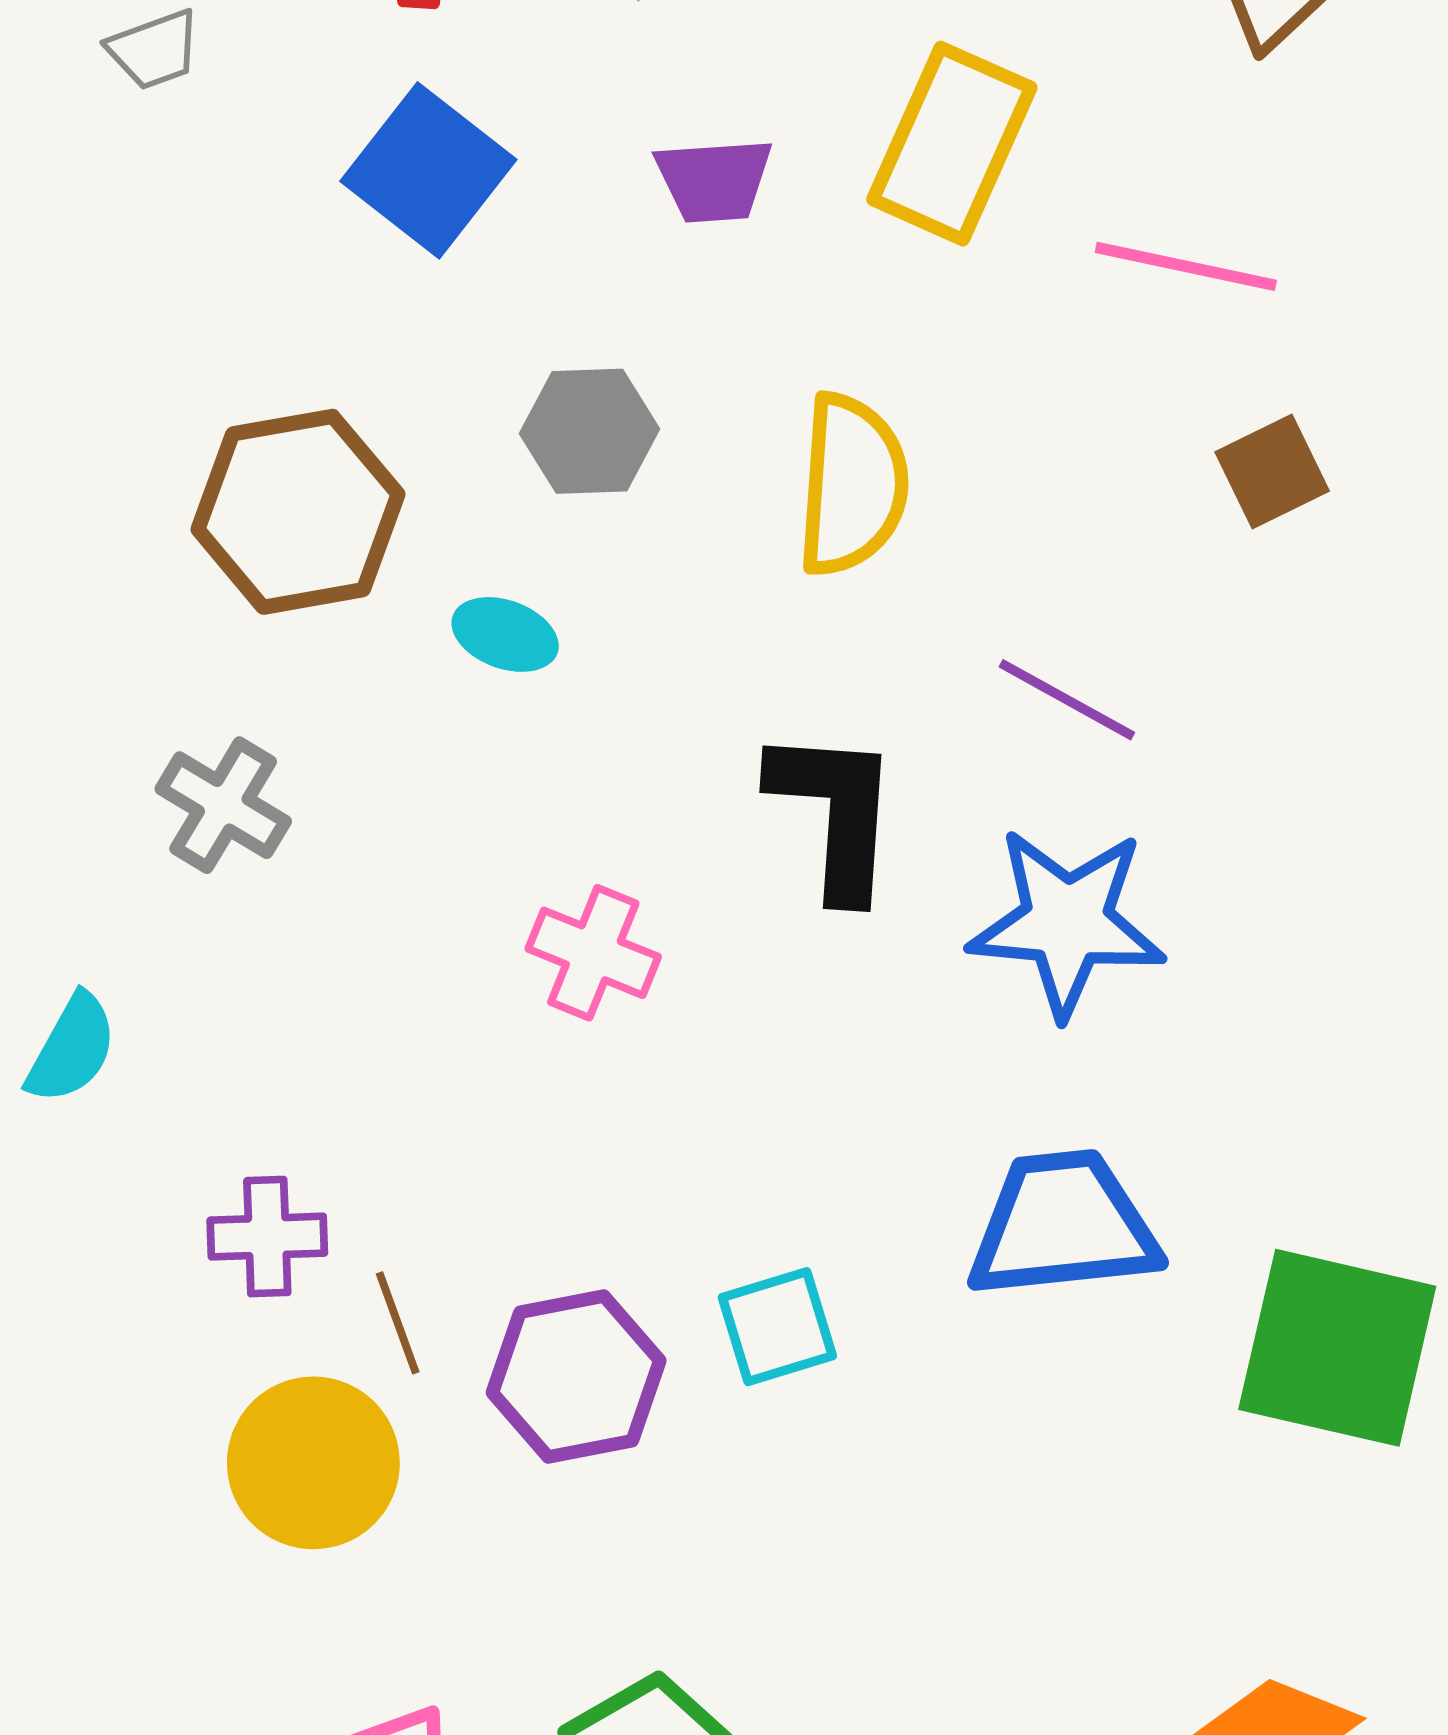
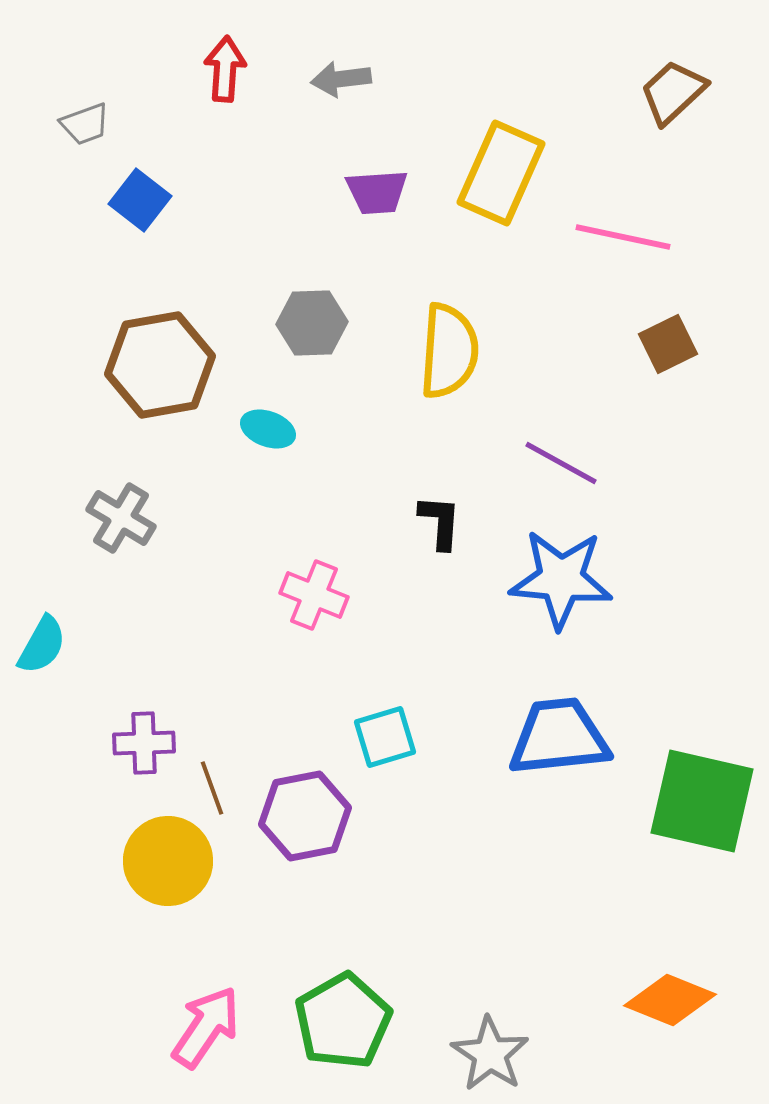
blue square: (428, 170) -> (140, 200), moved, size x0.7
black L-shape: (835, 813) -> (440, 522), size x0.6
cyan square: (777, 1327) -> (385, 737), moved

